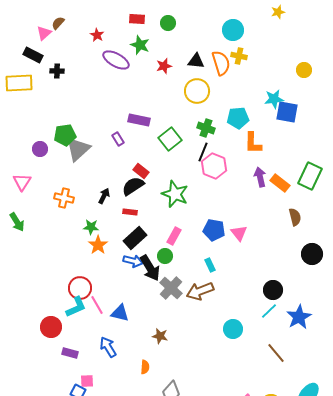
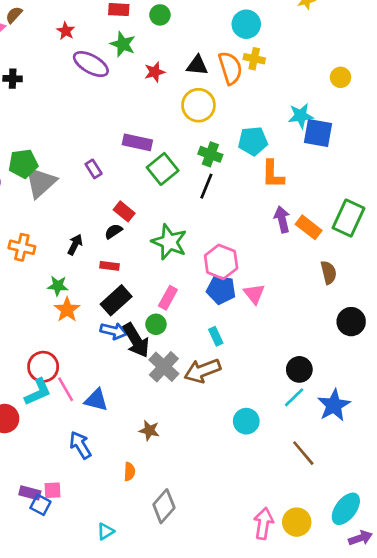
purple rectangle: (139, 120) -> (137, 142), moved
pink hexagon: (214, 166) -> (221, 262), moved
black semicircle: (133, 186) -> (113, 231), size x0.6
purple rectangle: (70, 353) -> (30, 493), moved

